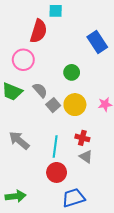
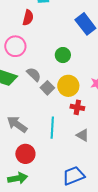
red semicircle: (39, 31) -> (28, 18), size x0.7
red cross: (82, 138) -> (77, 107), moved
red circle: (57, 172) -> (25, 154), moved

